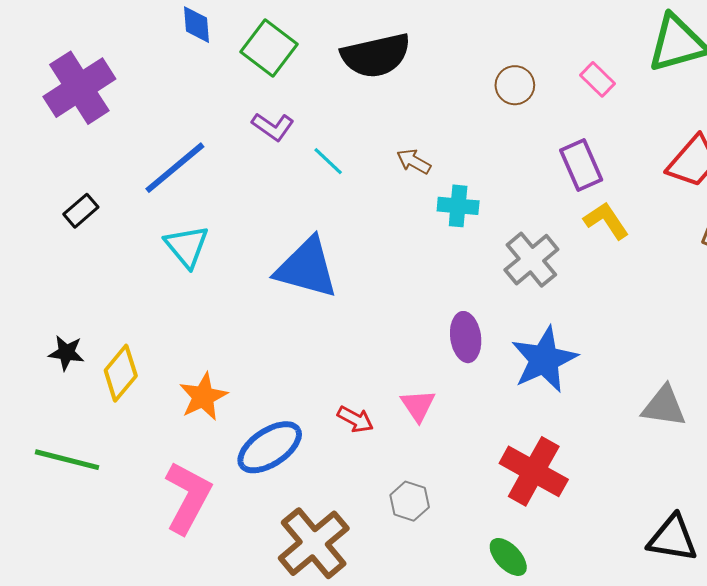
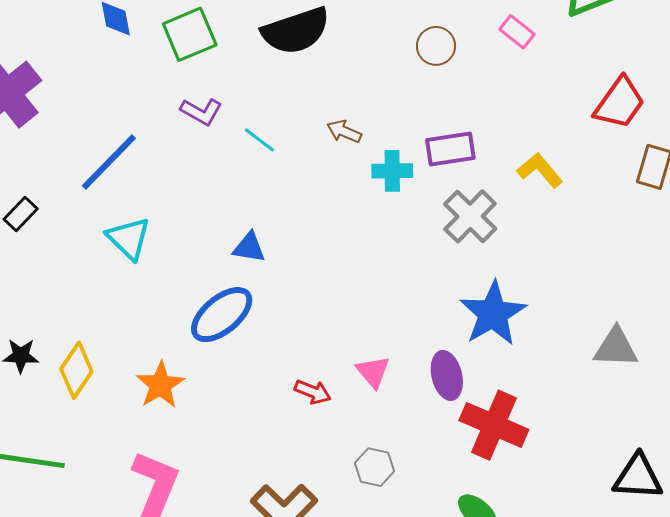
green square: (269, 48) -> (190, 34), turned 36
purple rectangle: (581, 165) -> (450, 149), moved, turned -69
blue triangle: (307, 268) -> (249, 247), size x0.5
purple ellipse: (466, 337) -> (447, 375), moved
blue ellipse: (270, 447) -> (222, 315), moved

